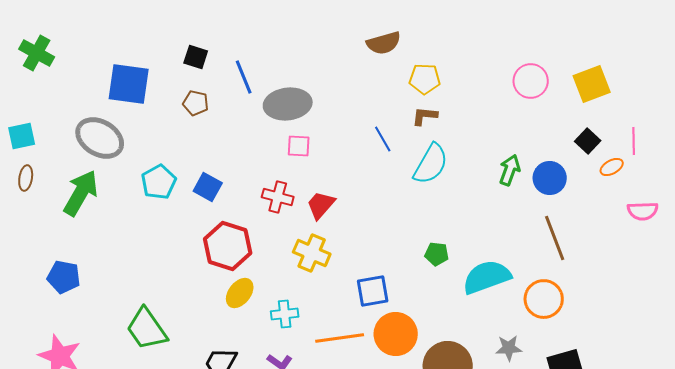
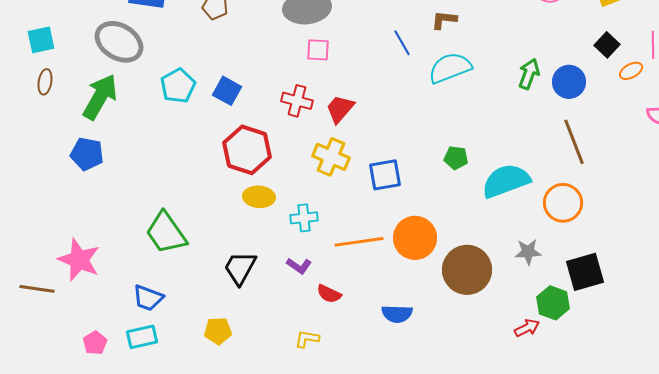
cyan semicircle: (431, 164) -> (450, 68), turned -141
blue pentagon: (64, 277) -> (87, 154), moved
blue square: (373, 291) -> (385, 175), moved
yellow ellipse: (240, 293) -> (259, 197), turned 56

